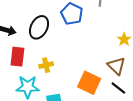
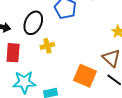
yellow cross: (46, 65) -> (47, 46), moved

